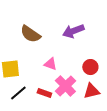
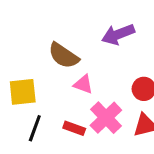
brown semicircle: (30, 34) -> (64, 56), moved
black line: (18, 93) -> (35, 128), turned -30

